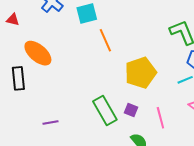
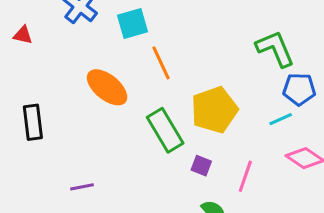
orange ellipse: (38, 53) -> (107, 87), moved
green rectangle: (105, 111) -> (165, 130), moved
pink line: (160, 118) -> (245, 176), turned 35

